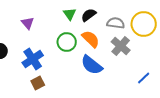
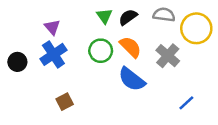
gray semicircle: (116, 23) -> (164, 15), moved
blue cross: (33, 59) -> (53, 54), moved
blue line: (144, 78) -> (186, 103), moved

